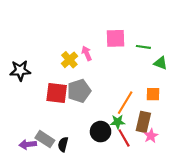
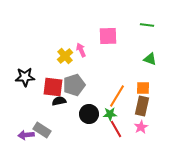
green line: (143, 47) -> (147, 25), moved
black star: (20, 71) -> (25, 77), moved
brown rectangle: (143, 122) -> (142, 106), moved
black circle: (101, 132) -> (89, 114), moved
black semicircle: (63, 144) -> (59, 101), moved, turned 64

